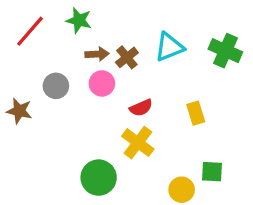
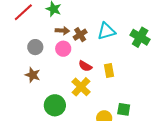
red semicircle: (141, 108) -> (85, 66), turned 48
brown star: (19, 111) -> (33, 75), moved
yellow rectangle: (196, 113) -> (109, 70), moved

